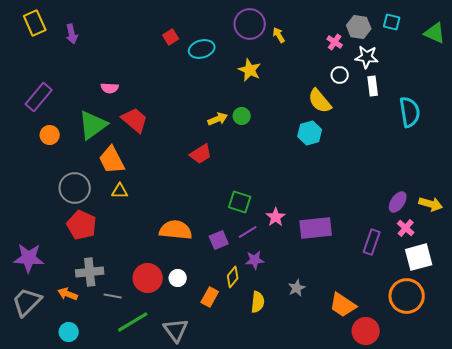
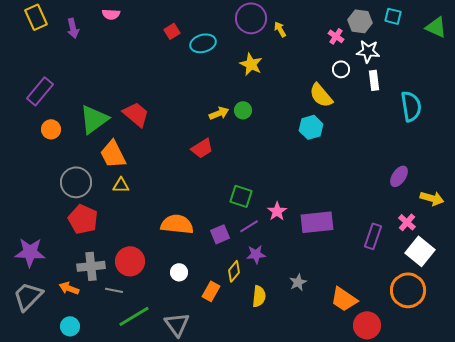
pink semicircle: (110, 88) -> (111, 14), moved
purple ellipse: (398, 202) -> (399, 176), moved
white square: (419, 257) -> (420, 251), turned -36
red circle: (148, 278) -> (130, 261), moved

